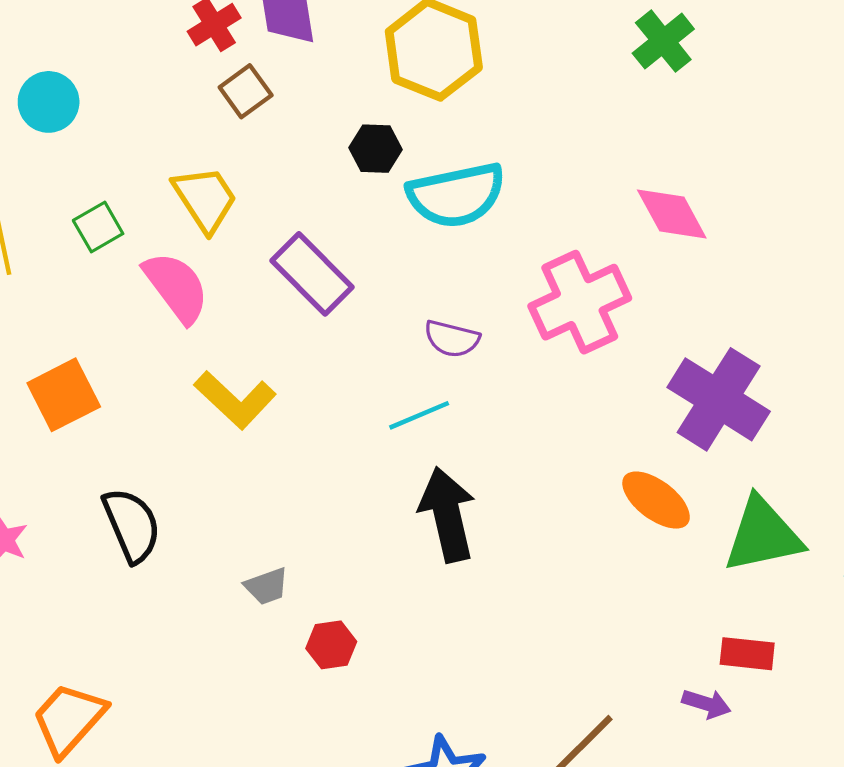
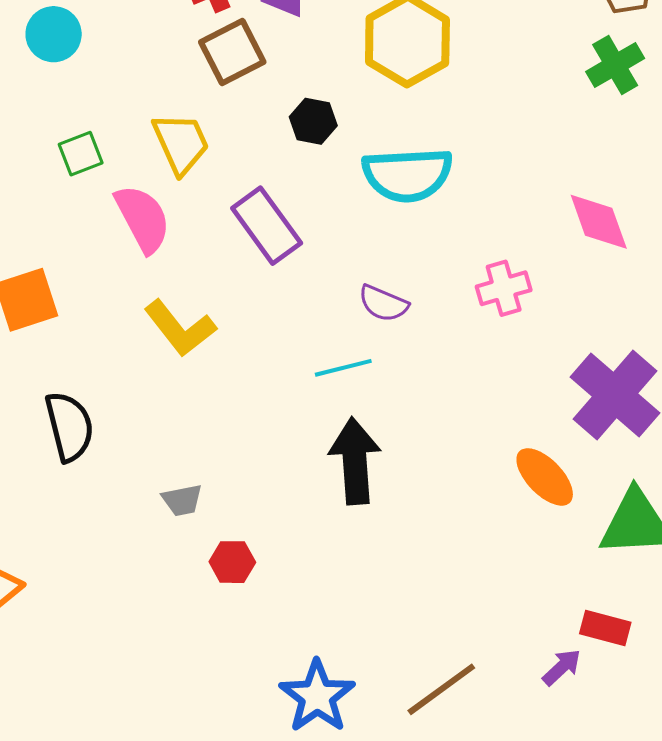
brown square: (246, 91) -> (232, 52), size x1.4
black hexagon: (375, 149) -> (313, 121), moved
pink cross: (580, 302) -> (504, 288), size x0.6
purple arrow: (706, 704) -> (562, 667), turned -69

